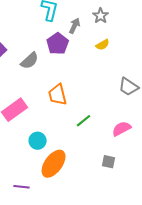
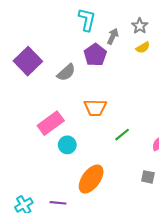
yellow semicircle: (103, 45) -> (143, 48), moved
orange trapezoid: (58, 95) -> (95, 108), turned -75
cyan circle: (38, 141) -> (67, 145), moved

